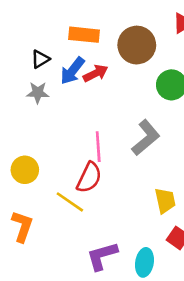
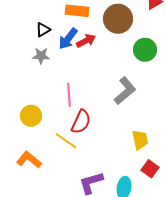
pink line: (98, 147) -> (69, 95), moved
orange L-shape: (22, 226) -> (29, 160), turned -70

